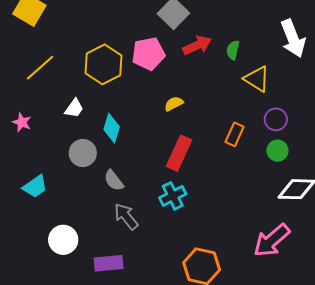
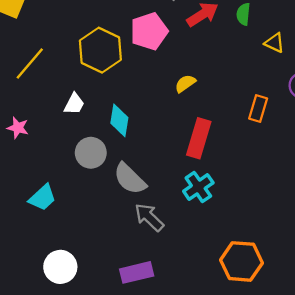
yellow triangle: (257, 79) -> (275, 43), size x0.7
gray semicircle: (114, 180) -> (130, 179), size x1.4
white circle: (63, 240) -> (60, 267), moved

